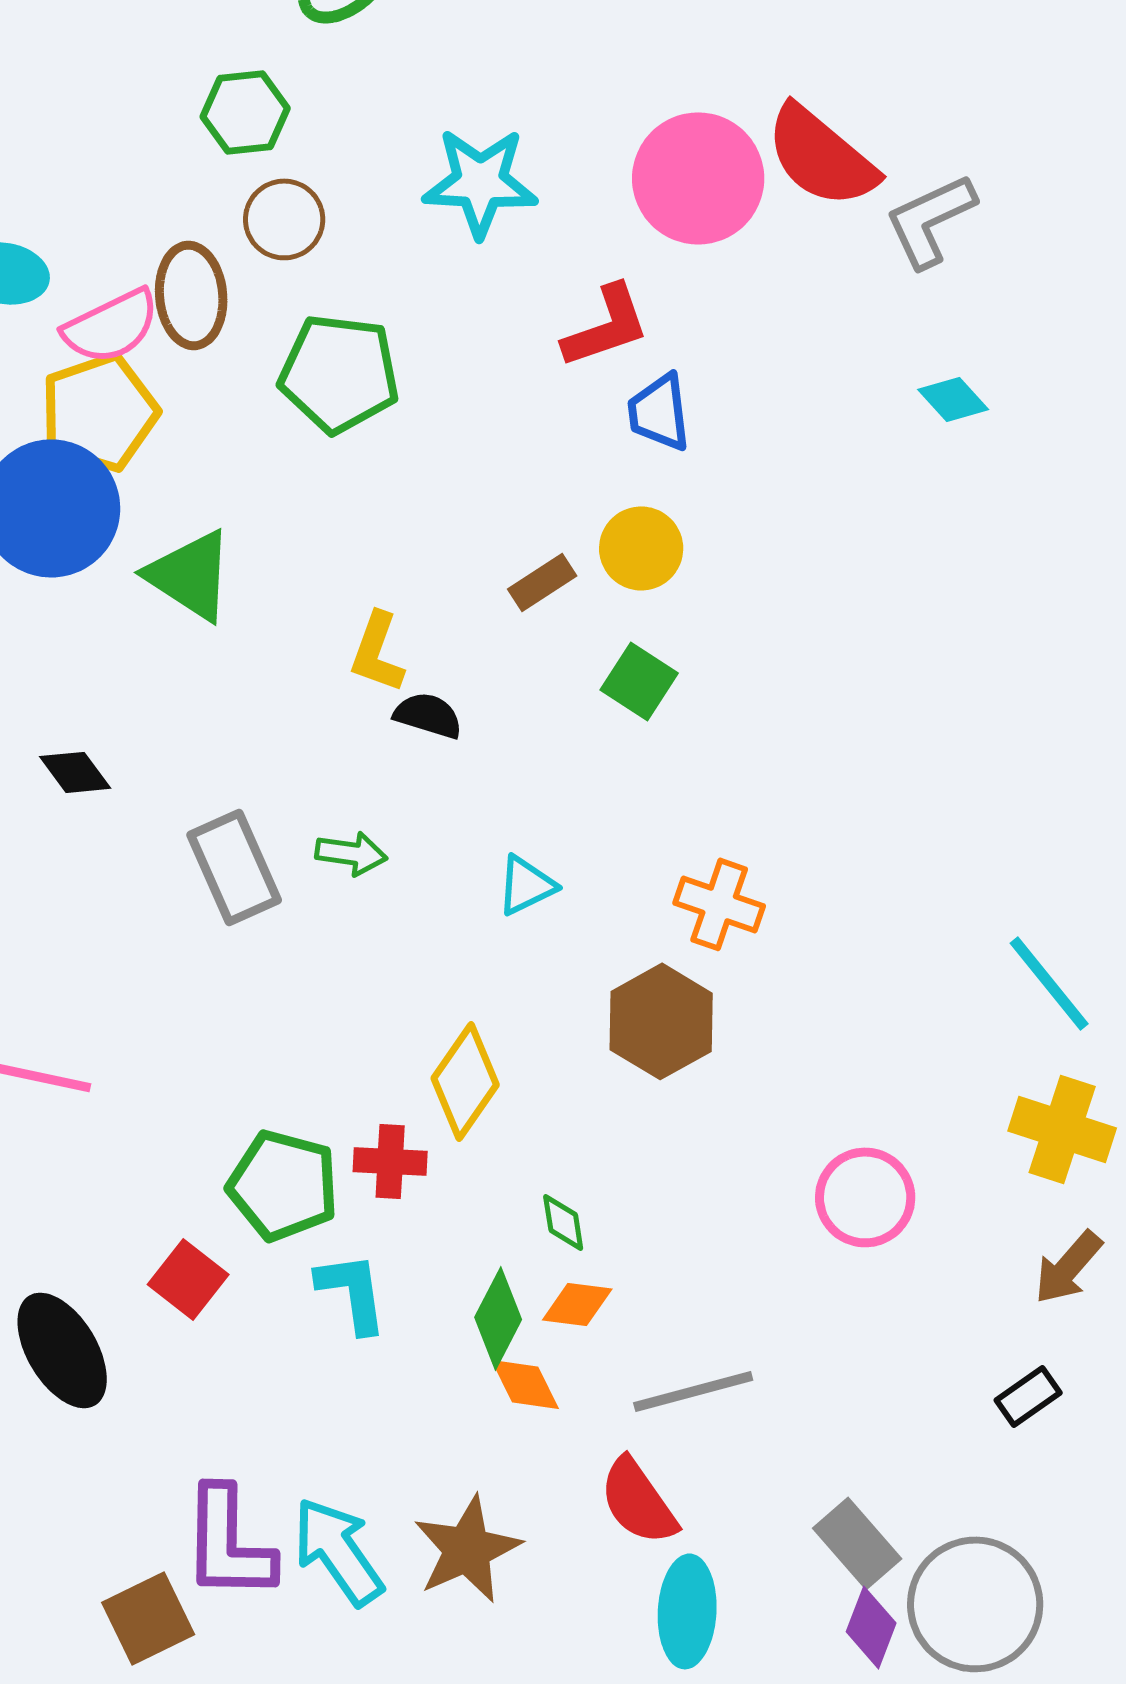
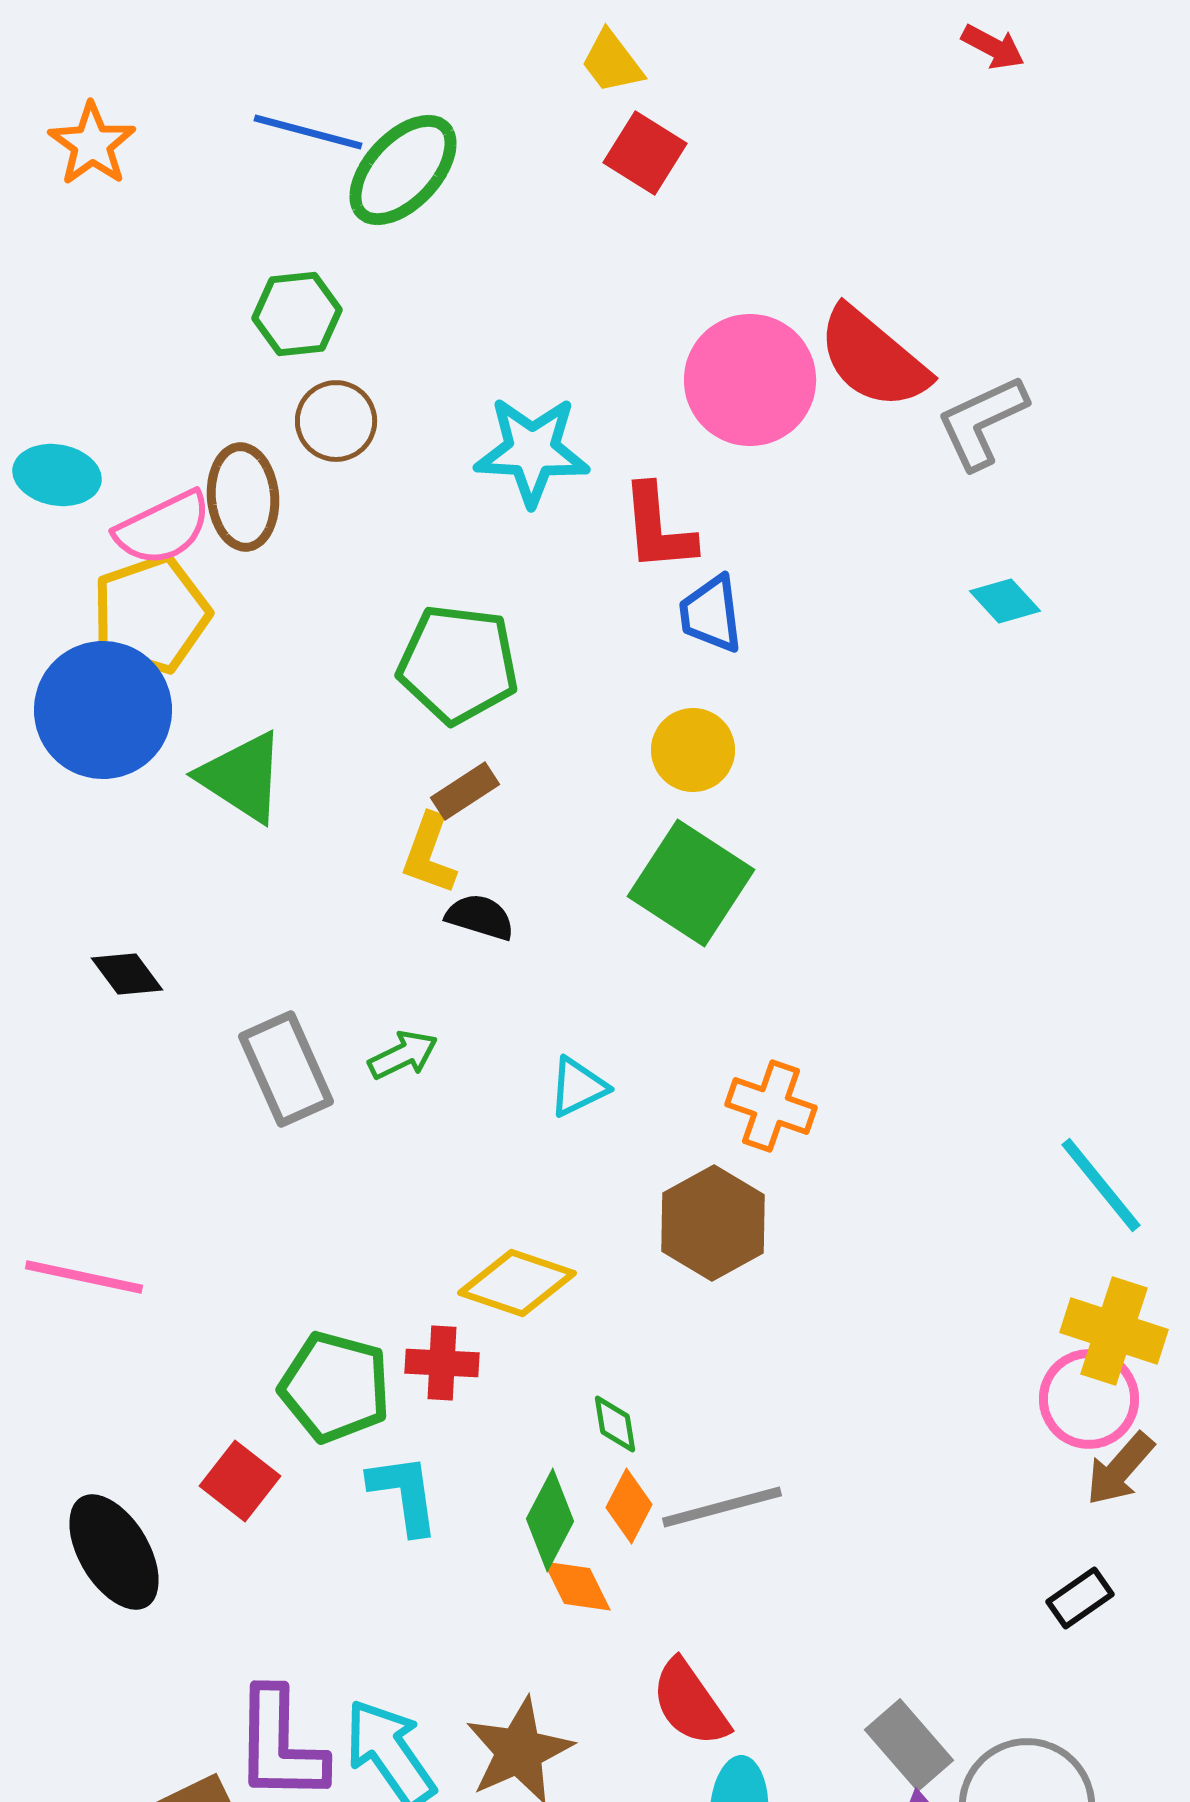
cyan star: (480, 182) -> (532, 451), moved
red L-shape: (606, 326) -> (658, 528), turned 104
green pentagon: (339, 373) -> (458, 664), moved
brown rectangle: (542, 582) -> (465, 791), moved
green square: (639, 681) -> (691, 883), size x1.6
green arrow: (351, 853) -> (403, 1055), turned -34
yellow diamond: (465, 1081) -> (517, 1283), turned 74
pink circle: (865, 1197) -> (1089, 1399), moved
orange diamond: (577, 1304) -> (629, 1506), turned -70
gray line: (693, 1391) -> (722, 1507), moved

